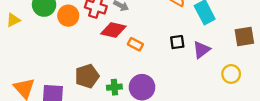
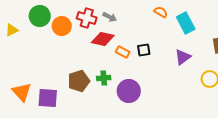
black square: (177, 42) -> (144, 50), moved
green cross: (114, 87) -> (104, 78), moved

